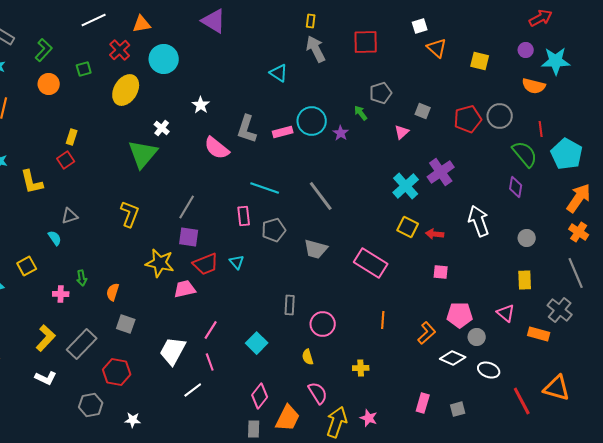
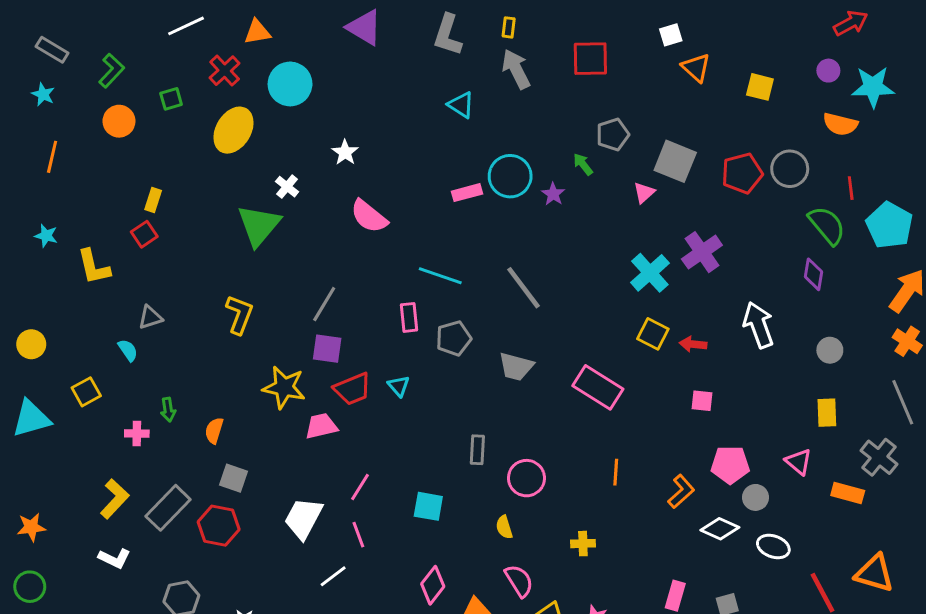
gray square: (423, 111) -> (675, 161), size x1.8
gray L-shape: (247, 129) -> (448, 35), moved
cyan square: (257, 343) -> (428, 506), turned -35
red hexagon: (117, 372) -> (219, 526), moved

